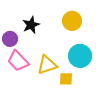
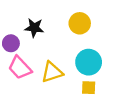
black star: (31, 25) -> (34, 28), turned 30
yellow square: (66, 79) -> (89, 88), moved

